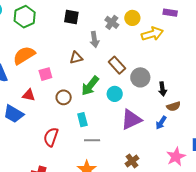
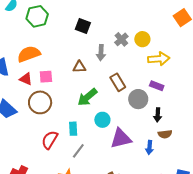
purple rectangle: (170, 13) -> (157, 86), moved
cyan circle: (115, 94) -> (102, 120), moved
red triangle: (29, 95) -> (26, 79), moved
brown circle: (64, 97) -> (40, 102), moved, size x1.5
blue arrow: (161, 123) -> (149, 148), turned -40
red semicircle: (51, 137) -> (50, 140), moved
gray line: (92, 140) -> (78, 151), turned -63

